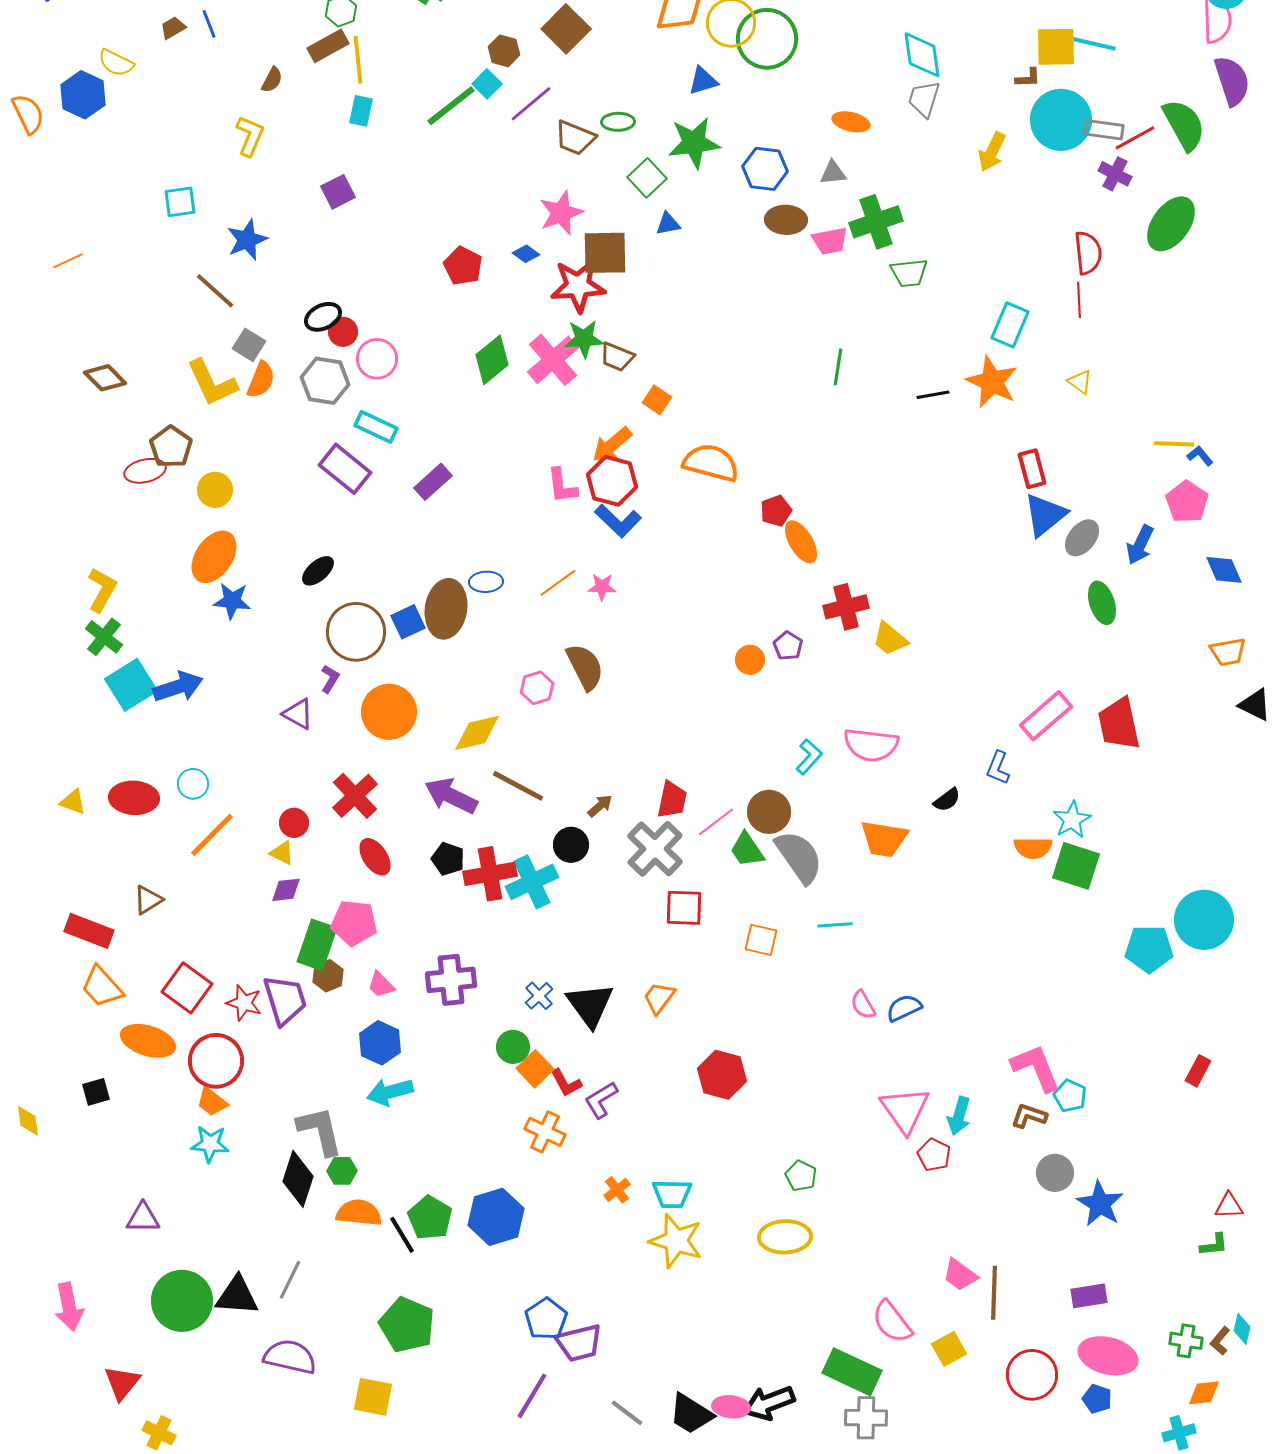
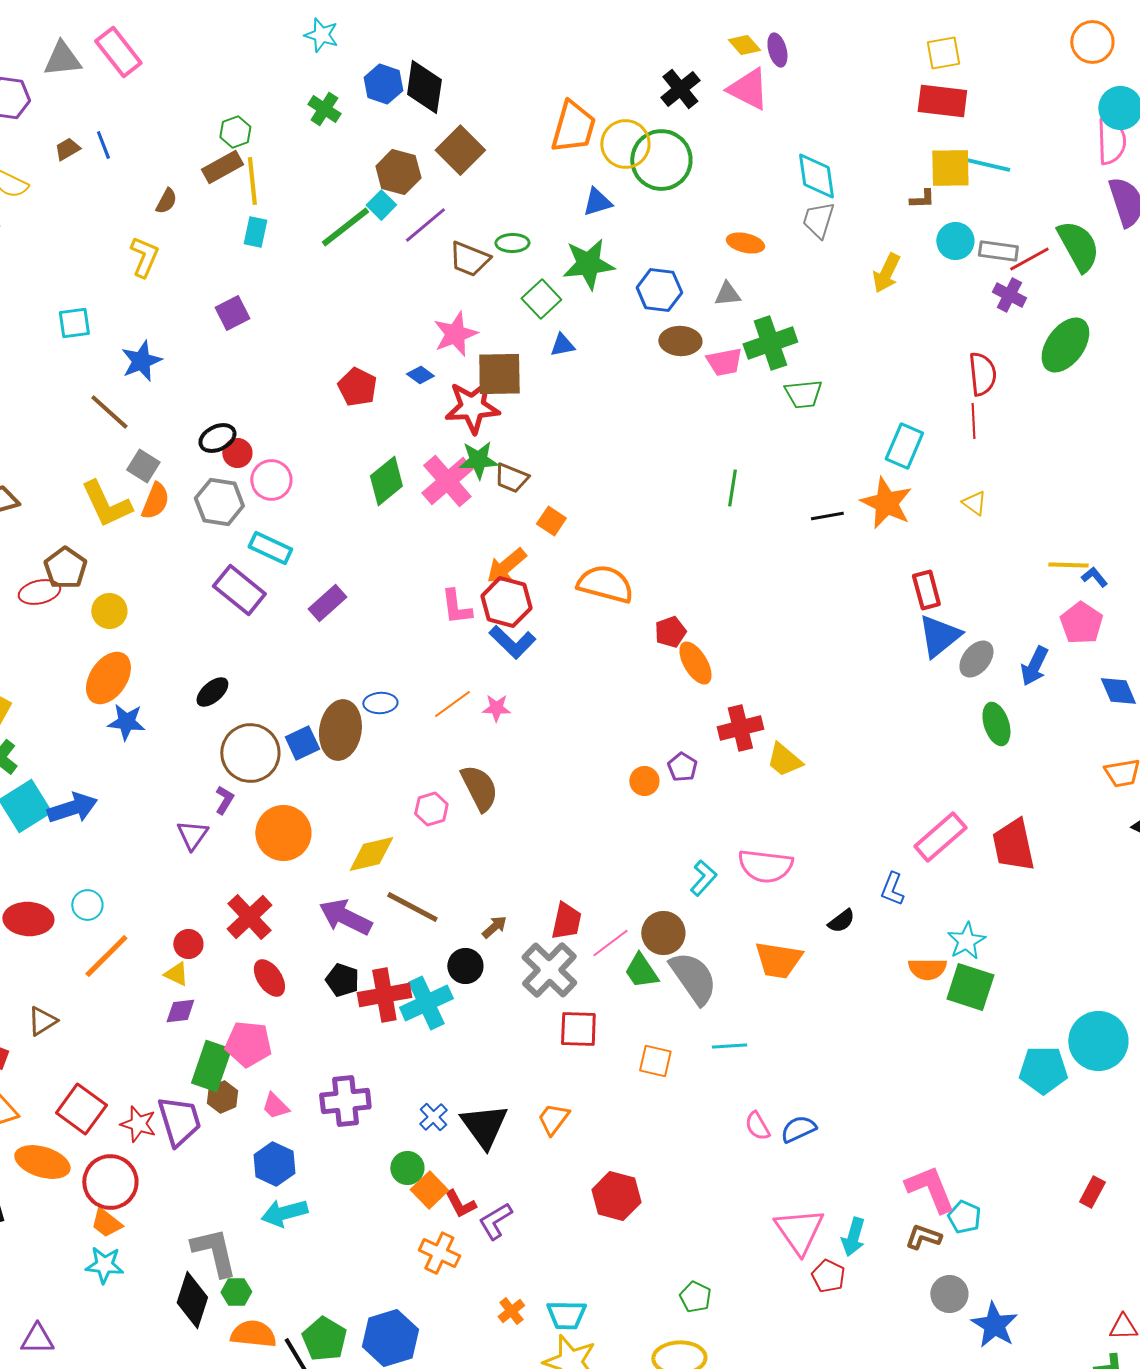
brown hexagon: (504, 51) -> (398, 172), size x1.4
cyan circle: (1061, 120) -> (955, 241), size x0.6
purple triangle: (298, 714) -> (192, 835), turned 36

